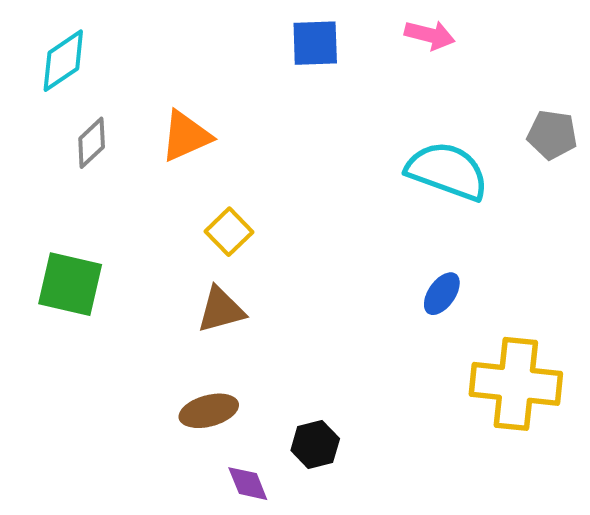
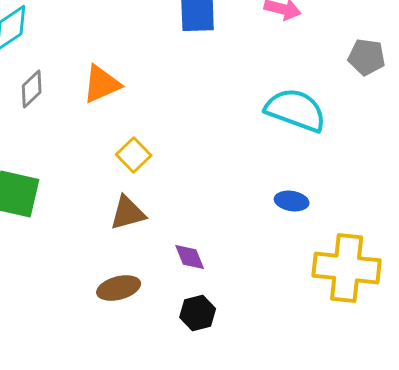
gray pentagon: (552, 135) -> (367, 57), moved
blue ellipse: (442, 294) -> (292, 201), turned 64
purple diamond: (248, 484) -> (190, 257), moved

